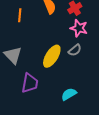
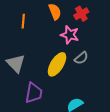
pink star: (79, 28) -> (70, 35), moved

